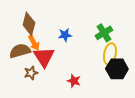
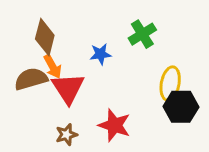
green cross: (104, 33) -> (142, 34), moved
brown star: (31, 73) -> (67, 135), moved
red star: (74, 81) -> (114, 125), size x1.5

